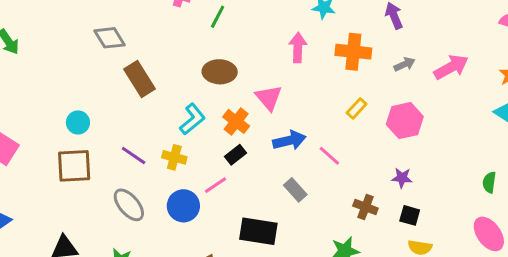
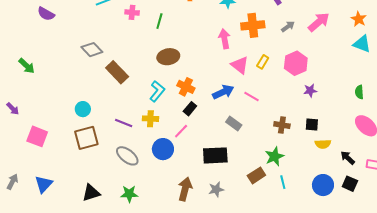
pink arrow: (298, 48) -> (224, 39), moved
pink triangle: (269, 98) -> (240, 65), moved
purple star: (402, 178) -> (310, 91), moved

